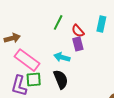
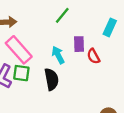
red semicircle: (78, 31) -> (93, 56), moved
cyan arrow: (62, 57) -> (58, 55), turned 35

